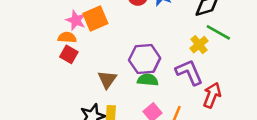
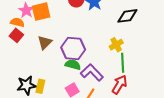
green line: (218, 32) -> (123, 63), moved, turned 48
purple L-shape: (189, 72) -> (92, 72), moved, turned -30
brown triangle: (107, 79) -> (45, 42), moved

